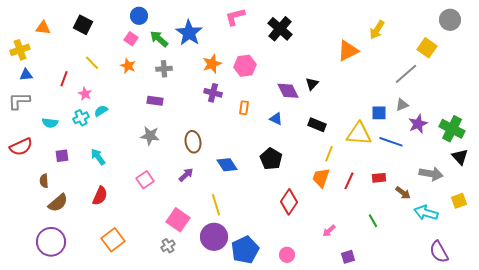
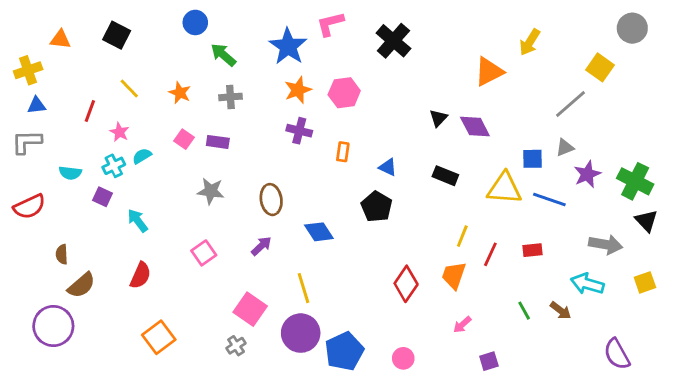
blue star: (189, 33) -> (288, 46), moved
pink square: (131, 39) -> (184, 139), moved
purple diamond: (288, 91) -> (475, 126), moved
yellow line: (329, 154) -> (462, 236), moved
purple square: (62, 156) -> (103, 197), moved, turned 32
black pentagon: (271, 159) -> (377, 207), moved
orange trapezoid: (321, 178) -> (454, 275), moved
brown arrow: (403, 193) -> (561, 311), moved
cyan arrow: (426, 213) -> (587, 284), moved
purple circle: (51, 242) -> (53, 326), moved

